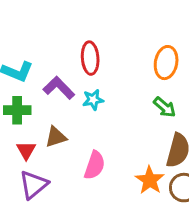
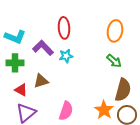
red triangle: (26, 150) -> (21, 90), turned -32
pink semicircle: (95, 165) -> (66, 111), moved

